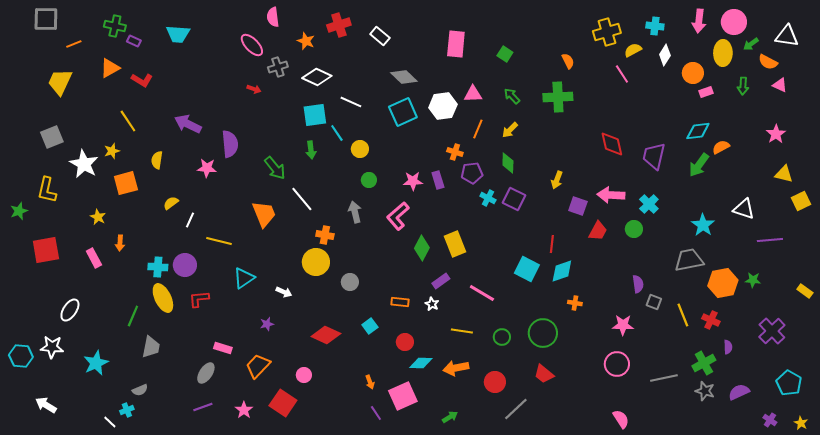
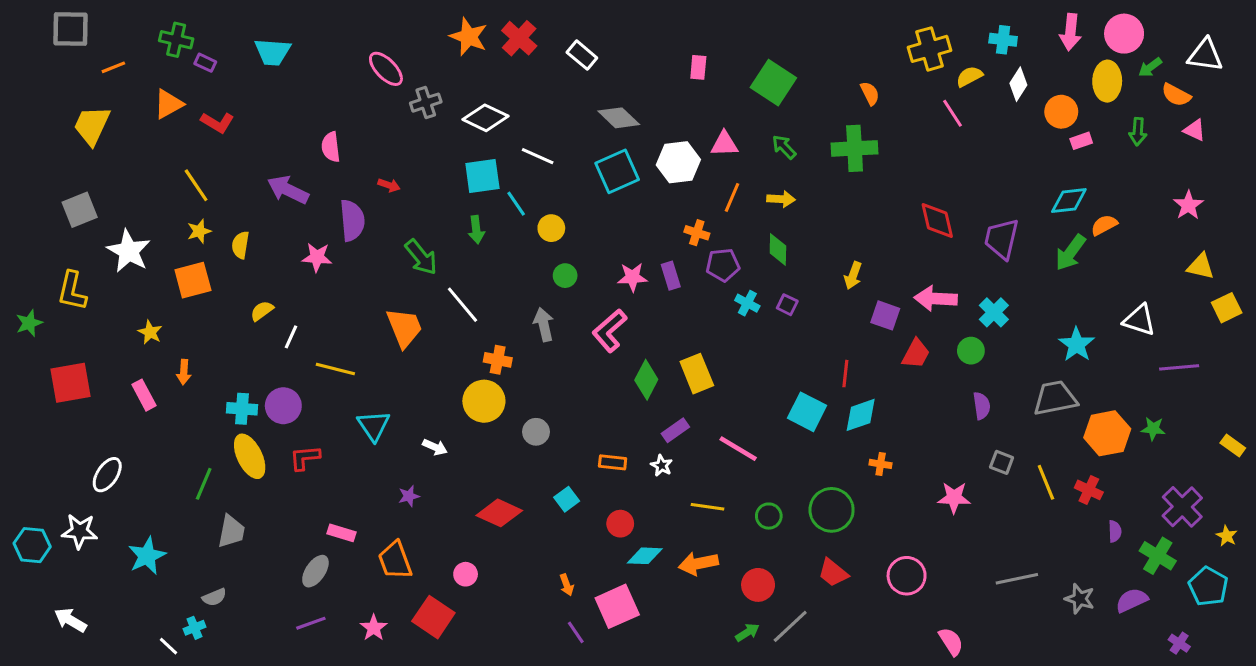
pink semicircle: (273, 17) -> (331, 147), moved
red cross: (339, 25) -> (519, 38), turned -30
orange star: (306, 41) -> (469, 37), moved, size x1.4
pink rectangle: (456, 44) -> (698, 67), size x0.6
green square: (505, 54) -> (773, 83), size x1.8
red arrow: (254, 89) -> (389, 185), moved
yellow arrow: (510, 130) -> (781, 199), turned -132
yellow star: (112, 151) -> (199, 231), moved
purple square: (514, 199) -> (787, 305), size x0.6
cyan triangle: (244, 278) -> (374, 426), turned -30
purple semicircle: (638, 284) -> (982, 406), moved
green cross: (704, 363) -> (1158, 556), moved, turned -30
pink circle: (617, 364) -> (907, 576), moved
orange trapezoid: (258, 366) -> (395, 560), turned -64
green arrow: (450, 417) -> (747, 632), moved
yellow star: (801, 423) -> (1227, 536), moved

